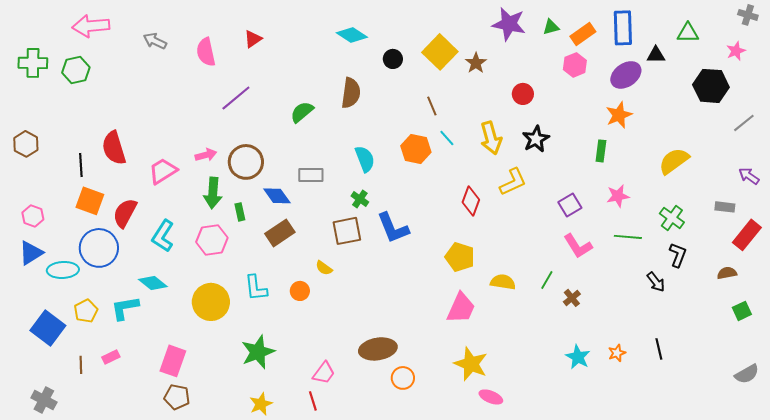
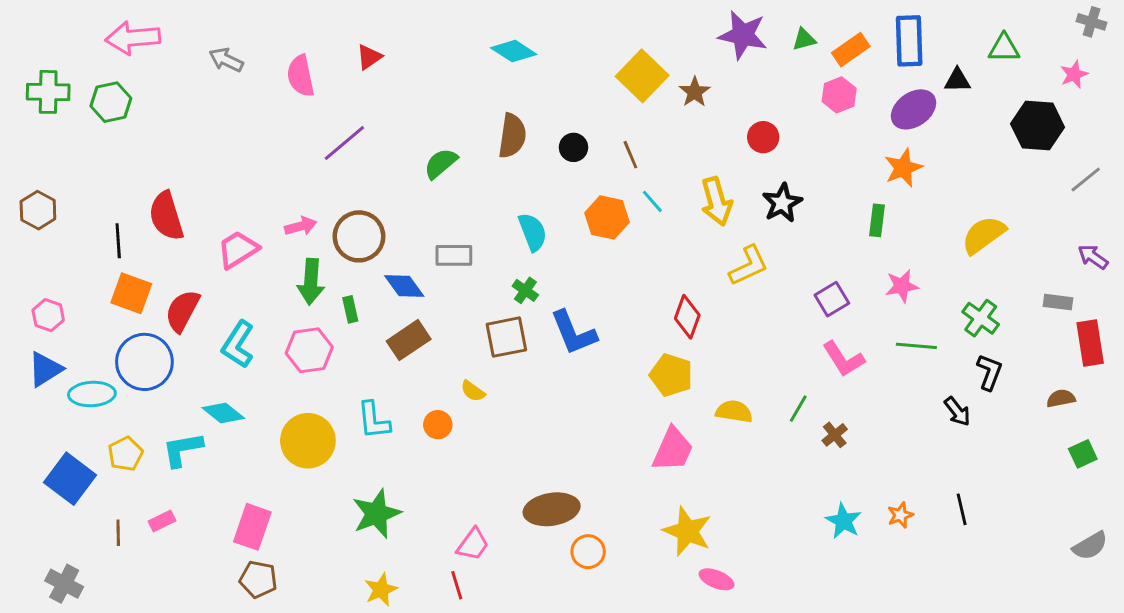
black circle: (393, 59) -> (573, 147), moved
red diamond: (471, 201) -> (687, 317), moved
red rectangle: (747, 235) -> (1090, 343), turned -48

